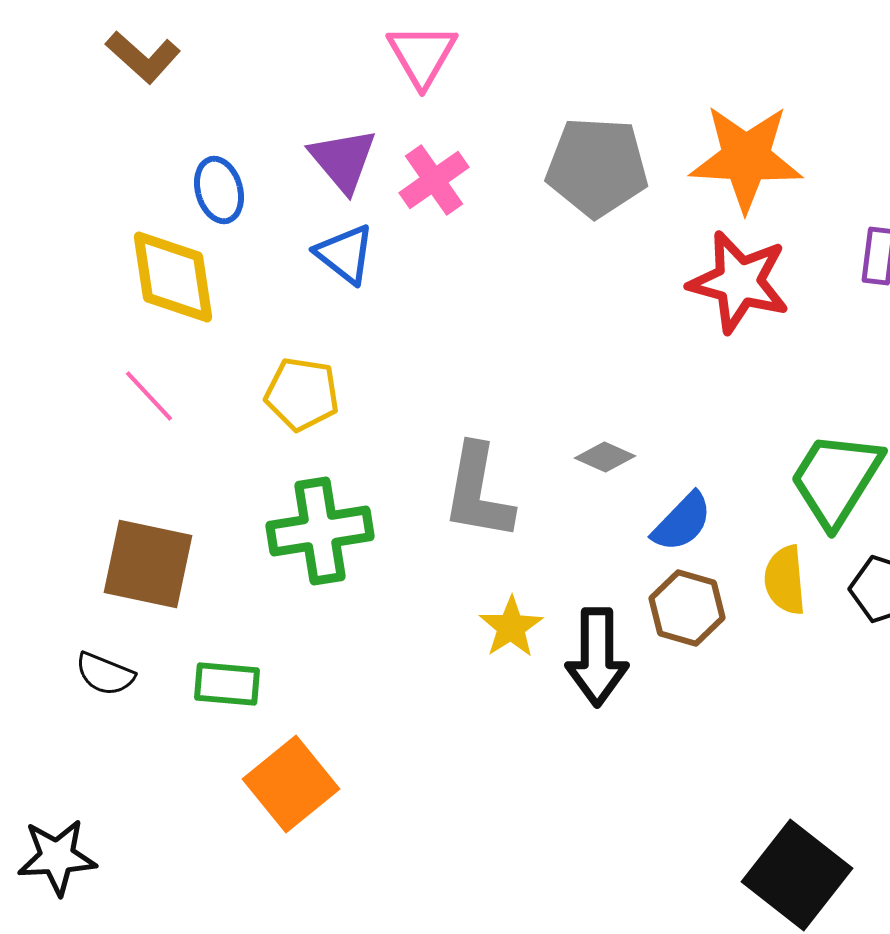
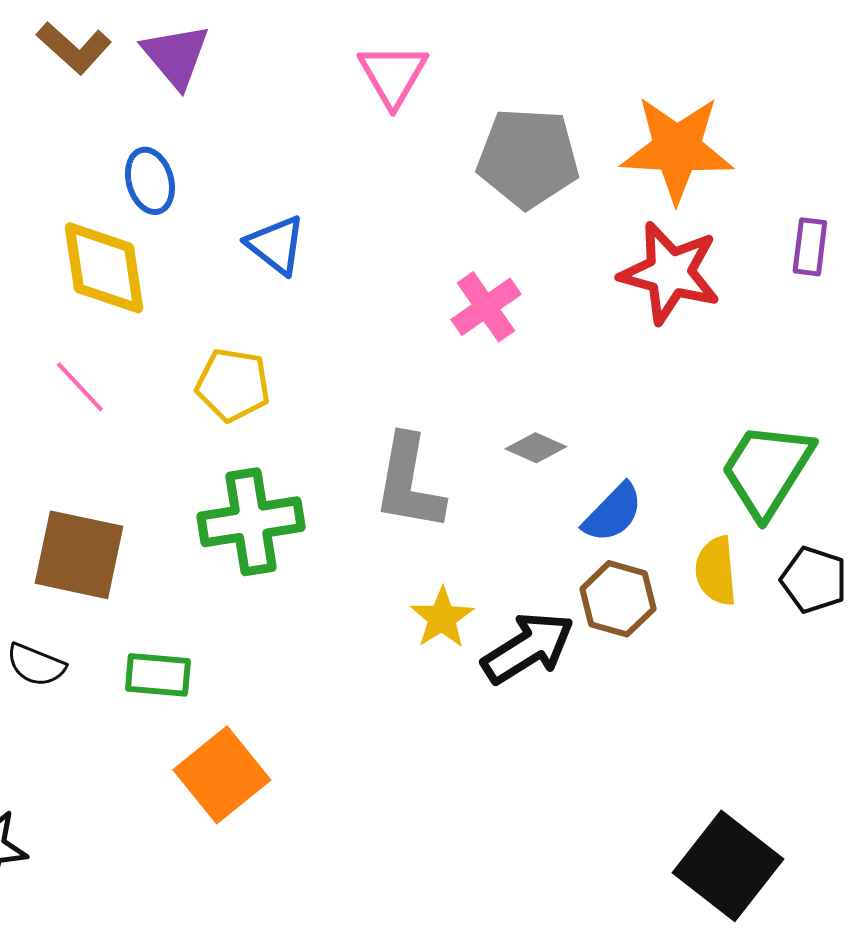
pink triangle: (422, 55) -> (393, 75), moved
purple triangle: (343, 160) -> (176, 56), moved
pink cross: (434, 180) -> (486, 307), moved
black arrow: (597, 657) -> (528, 648), turned -122

